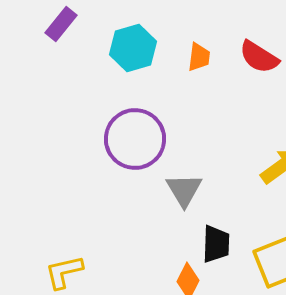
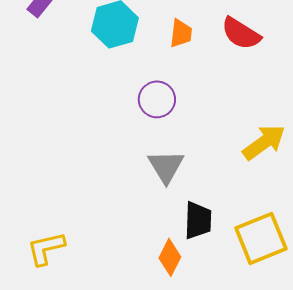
purple circle: (135, 139) -> (157, 99), moved, size x0.6

